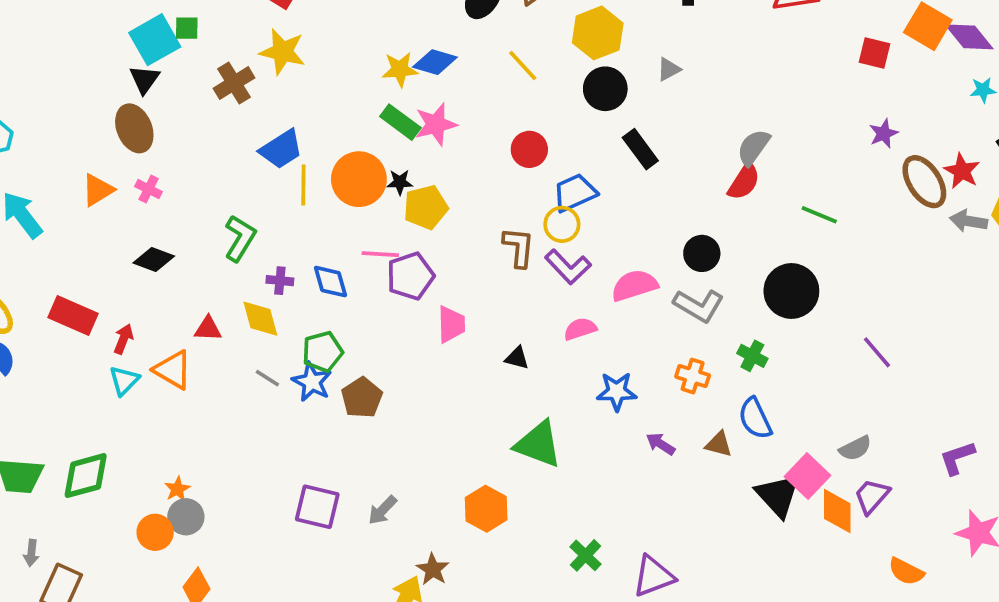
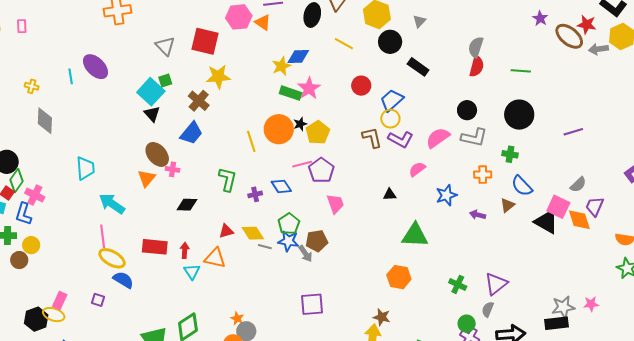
brown ellipse: (134, 128) -> (157, 154), moved
blue trapezoid: (281, 149) -> (191, 133), moved
yellow diamond: (260, 319) -> (253, 233), moved
pink trapezoid: (451, 324) -> (335, 204), moved
purple line: (877, 352) -> (573, 132), turned -48
brown pentagon: (362, 398) -> (317, 241), turned -30
brown triangle: (719, 444) -> (508, 205), turned -35
gray arrow: (382, 510) -> (305, 254), moved, turned -60

